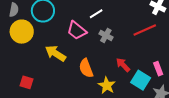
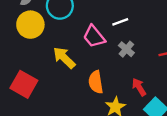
red square: (27, 82) -> (24, 84), size x1.6

